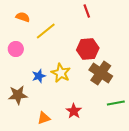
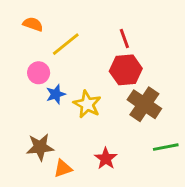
red line: (87, 11) -> (124, 38), moved
pink circle: (16, 49) -> (39, 73), moved
blue star: (39, 76) -> (56, 94), moved
brown star: (18, 95) -> (40, 147), moved

